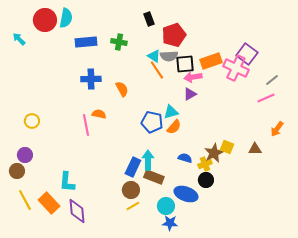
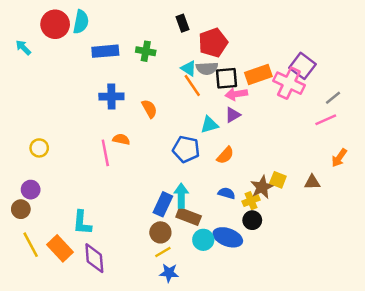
cyan triangle: (171, 112) -> (209, 125), moved
orange semicircle: (174, 127) -> (225, 155), moved
cyan circle: (166, 206) -> (203, 240), moved
blue star: (170, 223) -> (169, 273), moved

